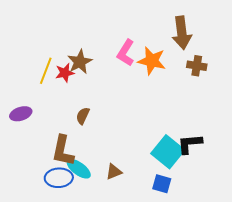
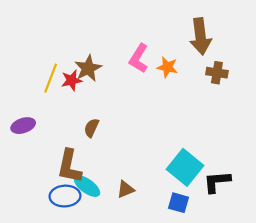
orange star: (152, 61) -> (167, 67), size x0.7
black L-shape: (190, 144) -> (217, 182), moved

